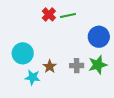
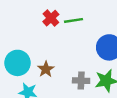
brown star: (50, 66) -> (46, 69), moved

